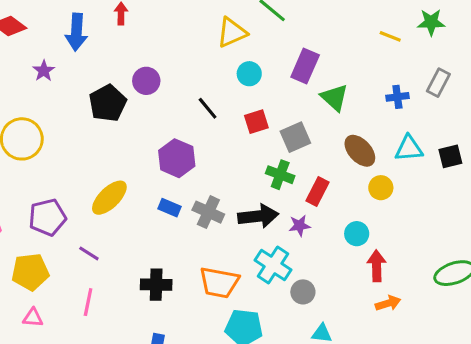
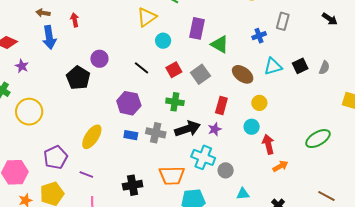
purple star: (44, 71) -> (22, 66), moved
green cross: (280, 175) -> (175, 102), moved
yellow circle: (381, 188) -> (259, 103), moved

